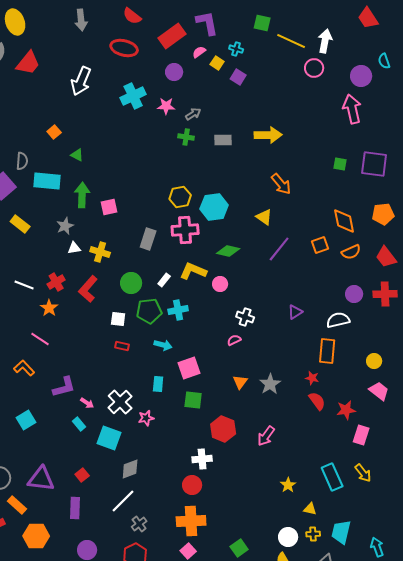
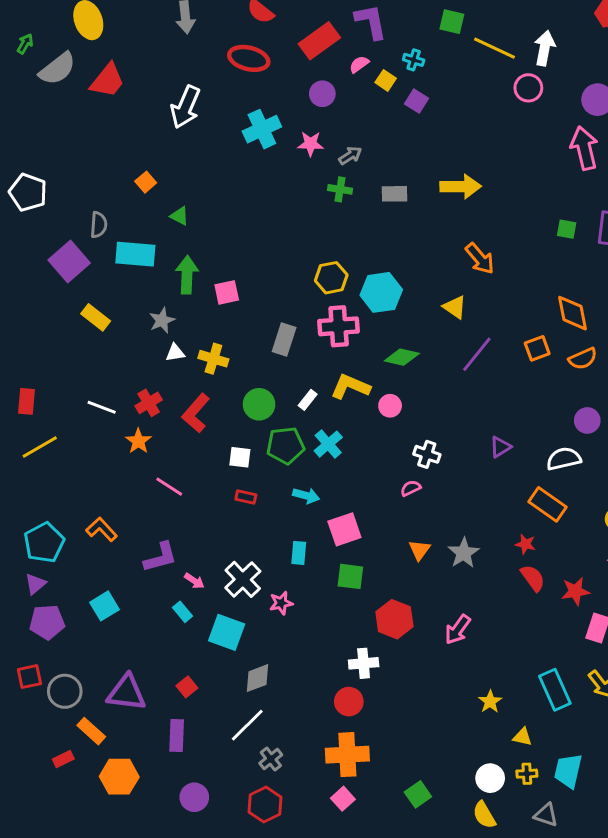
cyan cross: (178, 310) -> (328, 444), turned -30
pink line: (40, 339) -> (169, 487), moved
orange rectangle: (327, 351) -> (548, 504), turned -60

